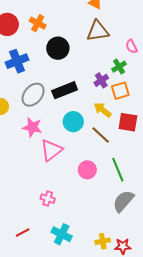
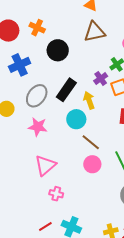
black rectangle: (65, 90) -> (66, 90), turned -30
yellow arrow: (103, 110) -> (89, 100), moved, turned 36
brown line: (101, 135) -> (91, 142), moved
pink triangle: (51, 150) -> (45, 165), moved
red line: (23, 232) -> (45, 226), moved

